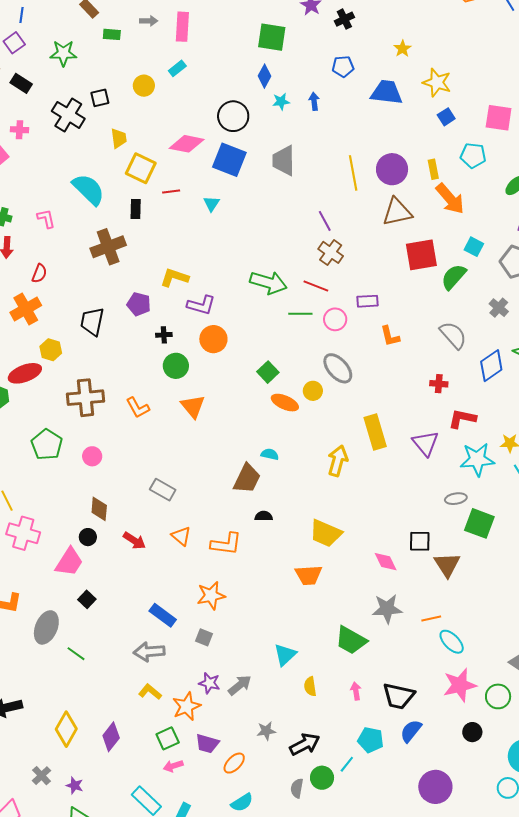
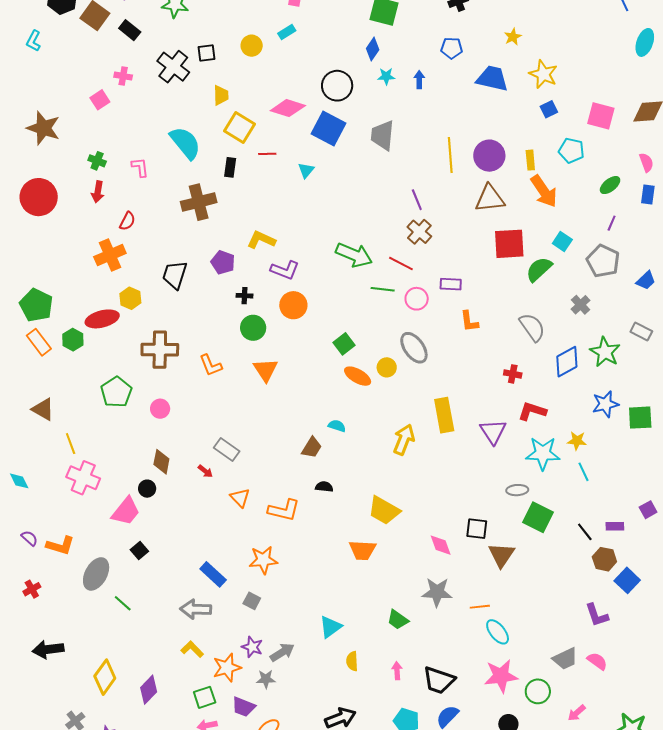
brown trapezoid: (247, 479) -> (312, 448), size x0.7
red arrow: (134, 541) -> (205, 471), moved, size x0.7
green trapezoid: (351, 640) -> (398, 620), size x0.7
gray star: (266, 731) -> (266, 679), moved

